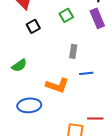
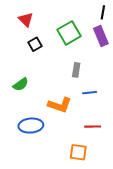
green square: (66, 15) -> (69, 33), size x1.6
red line: (95, 118) -> (93, 127), moved

